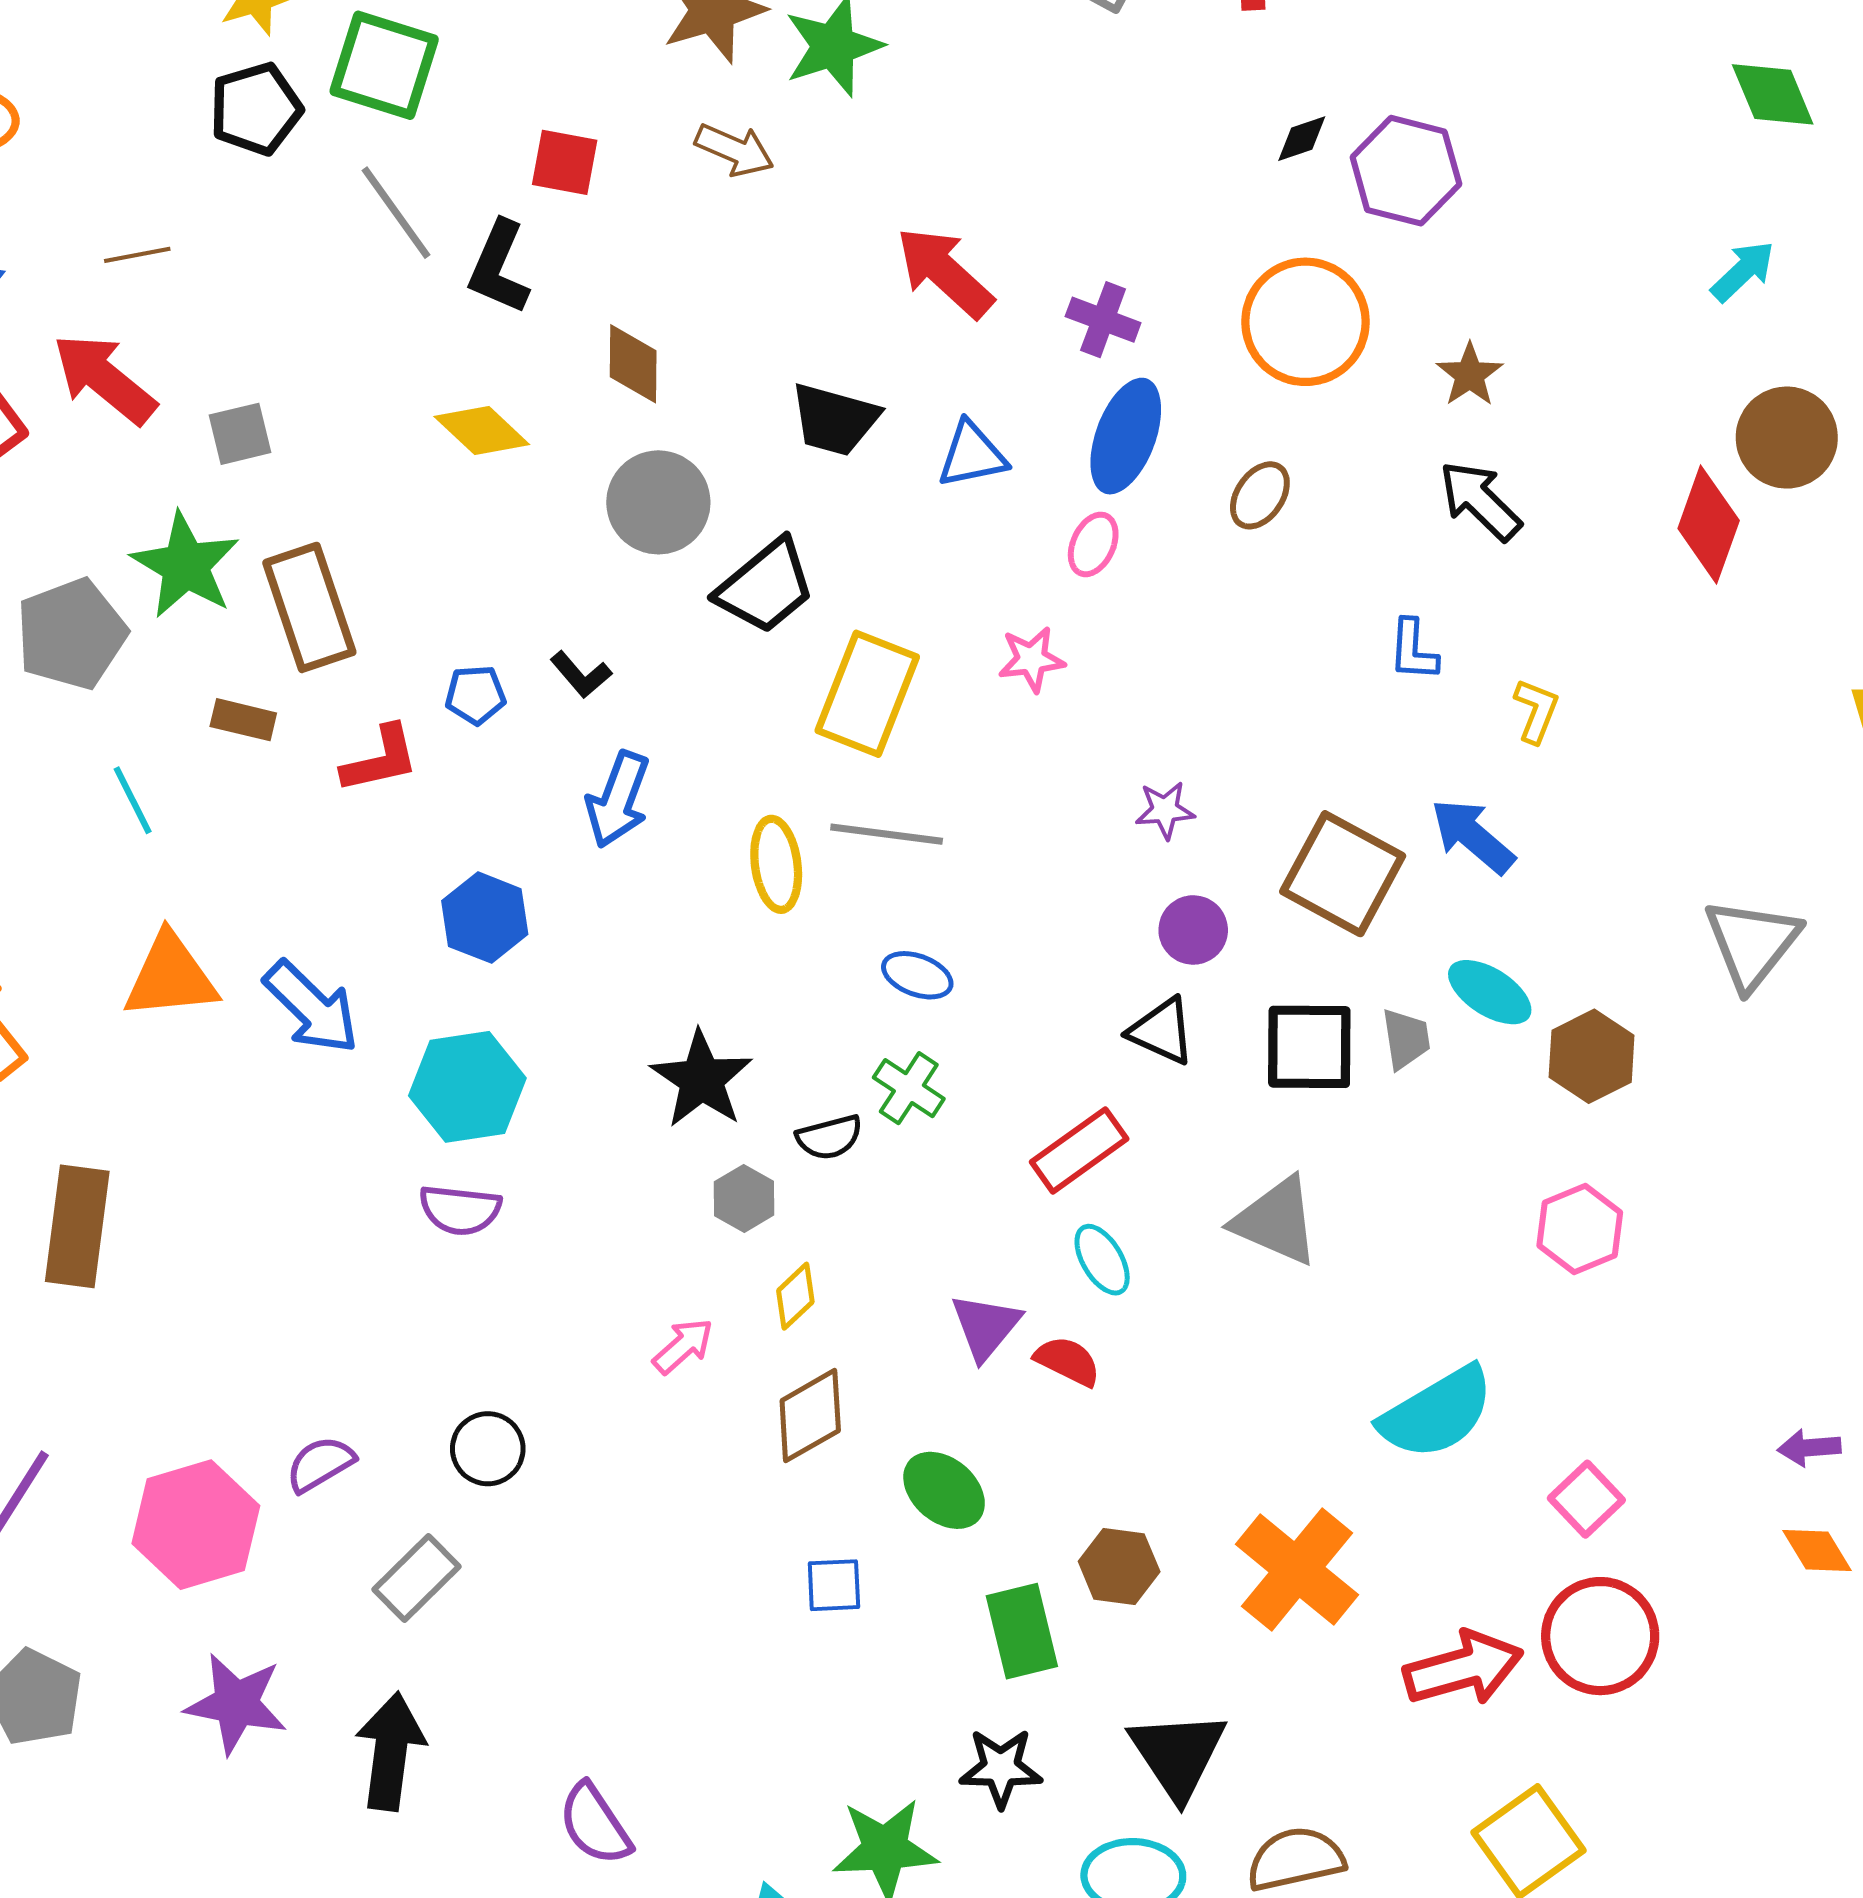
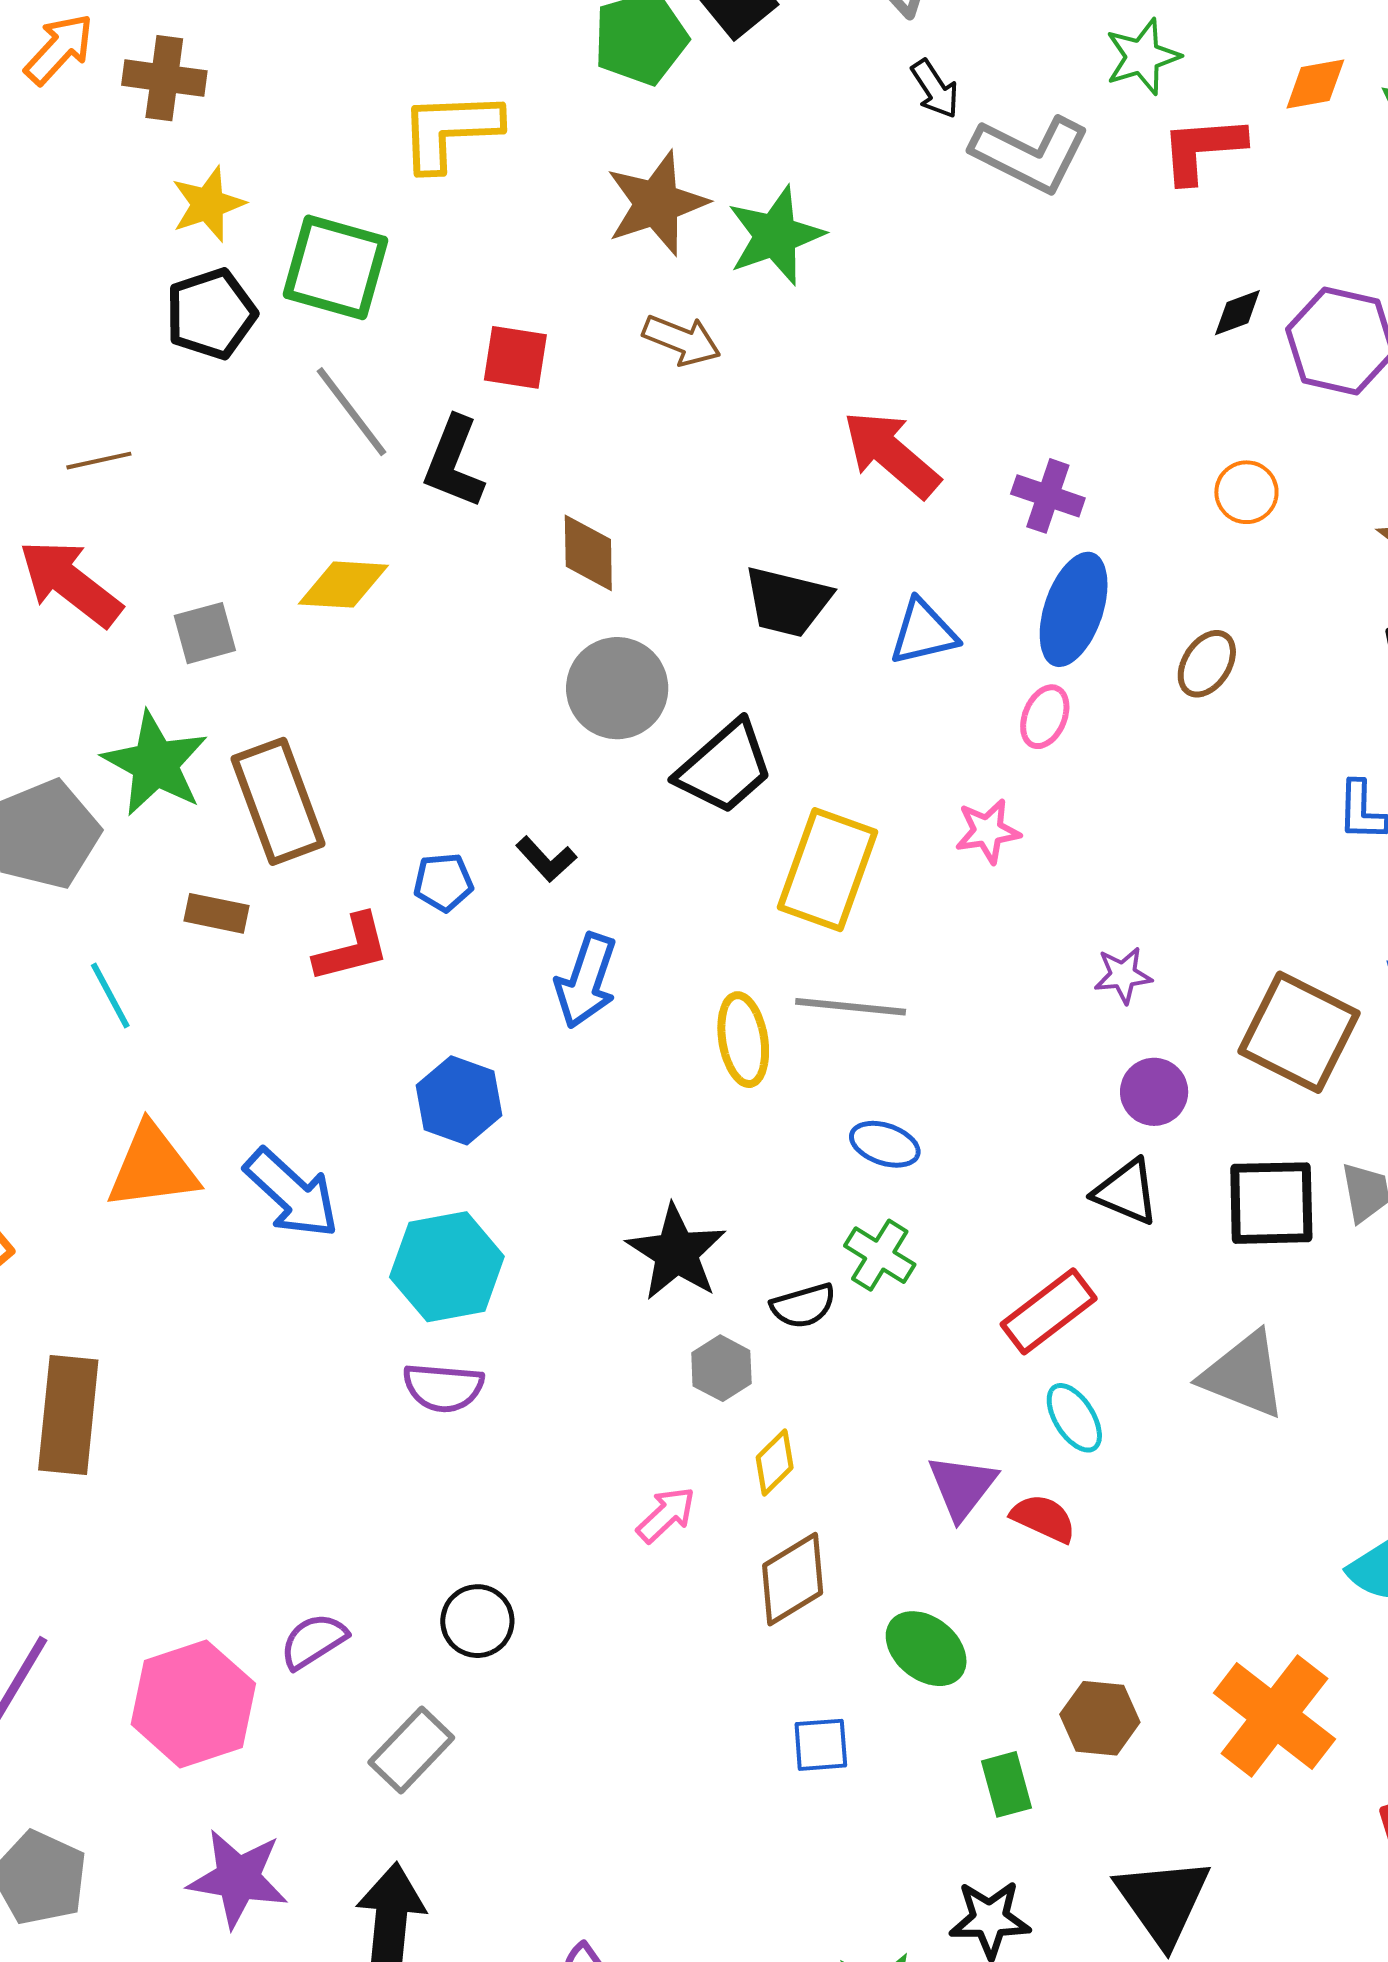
orange circle: (1305, 322) -> (1246, 492), size x0.5
yellow diamond: (482, 431) -> (343, 585), moved, turned -38
green rectangle: (1022, 1631) -> (1006, 1784), size x0.7

